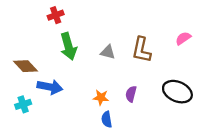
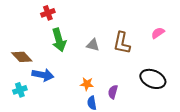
purple semicircle: (131, 94) -> (113, 92), moved

